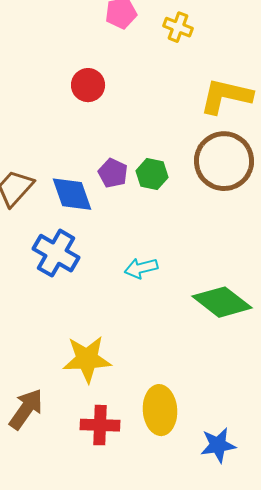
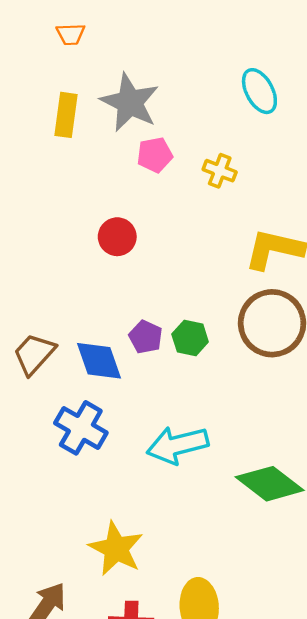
cyan arrow: (141, 268) -> (178, 445), size x1.6
yellow star: (87, 359) -> (116, 549), turned 30

